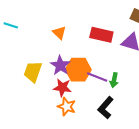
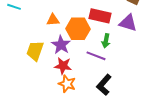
orange triangle: (59, 33) -> (53, 20), moved, turned -48
orange hexagon: (78, 70) -> (78, 29), moved
green arrow: (114, 80) -> (106, 41), moved

